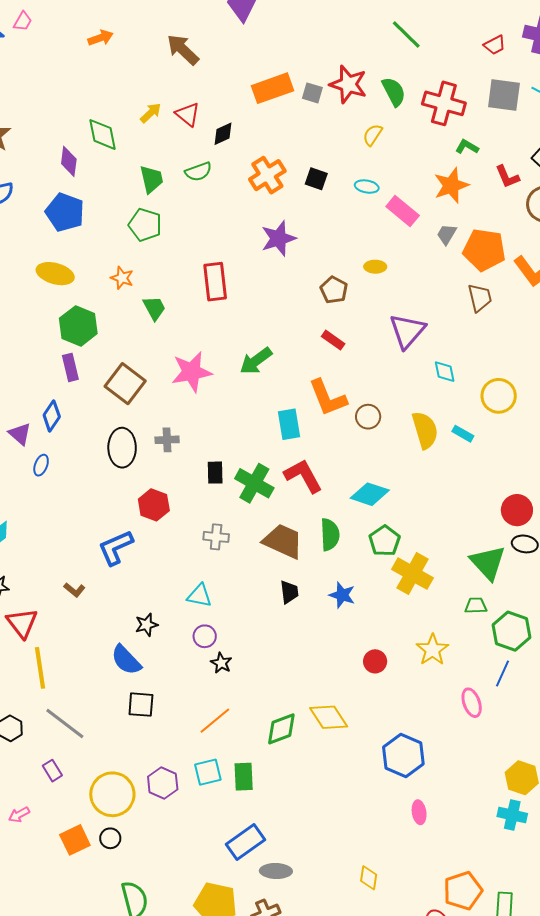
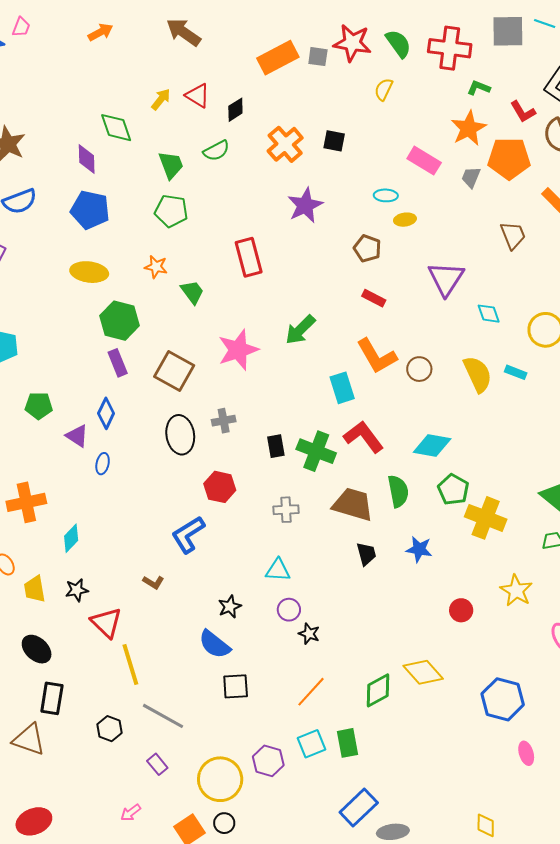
cyan ellipse: (367, 187) -> (386, 195), moved
orange pentagon: (484, 250) -> (509, 158), moved

